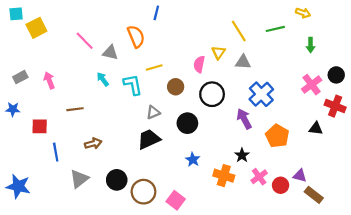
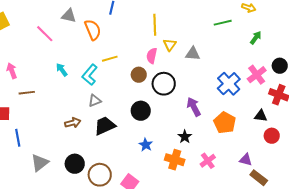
yellow line: (239, 31) -> (155, 25), moved, turned 30
green arrow: (311, 45) -> (256, 38), turned -144
gray triangle: (110, 52) -> (69, 16), moved
cyan L-shape: (133, 85) -> (90, 75), turned -130
brown circle: (176, 87) -> (139, 75), moved
blue cross: (261, 94) -> (229, 84), moved
brown line: (75, 109) -> (27, 93), moved
gray triangle: (153, 112) -> (95, 101), moved
brown arrow: (93, 143) -> (73, 123), moved
black star: (242, 155) -> (185, 137), moved
red circle: (281, 185) -> (272, 136), moved

